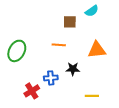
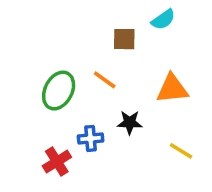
orange line: (59, 45) -> (105, 80), turned 32
green ellipse: (17, 51) -> (59, 91), moved
yellow line: (92, 96) -> (181, 151), moved, turned 32

